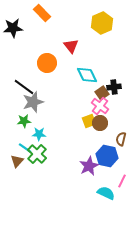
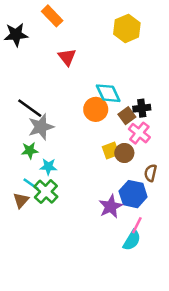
red triangle: (71, 46) -> (67, 57), moved
orange circle: (47, 63) -> (96, 109), moved
pink cross: (100, 106) -> (139, 133), moved
pink line: (122, 181) -> (137, 225), moved
cyan semicircle: (106, 193) -> (132, 240), turned 96

